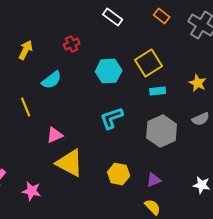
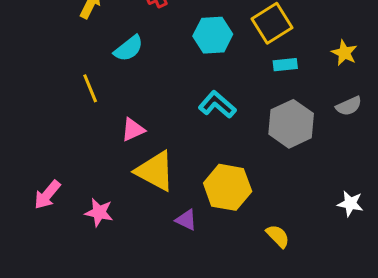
cyan L-shape: (112, 118) -> (217, 105), turned 60
yellow hexagon: (119, 174) -> (228, 187), size x1.4
purple triangle: (154, 180) -> (186, 220), moved, turned 49

